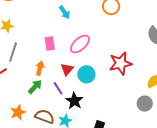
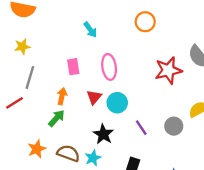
pink ellipse: (80, 44) -> (109, 67), turned -55
red star: (121, 63) -> (168, 70), moved
purple line: (58, 88) -> (141, 128), moved
gray circle: (145, 104) -> (174, 126), moved

